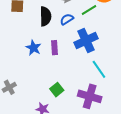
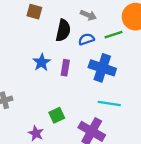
blue cross: (86, 40) -> (102, 68), turned 30
cyan line: (99, 69) -> (109, 104), turned -60

